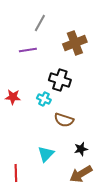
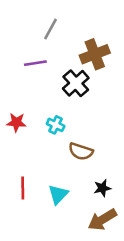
black cross: (60, 80) -> (76, 83), moved, turned 30
red line: (16, 173) -> (23, 188), moved

